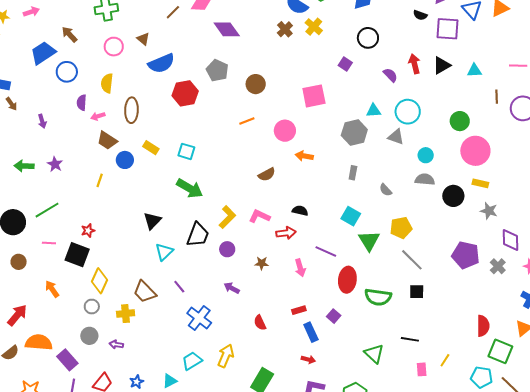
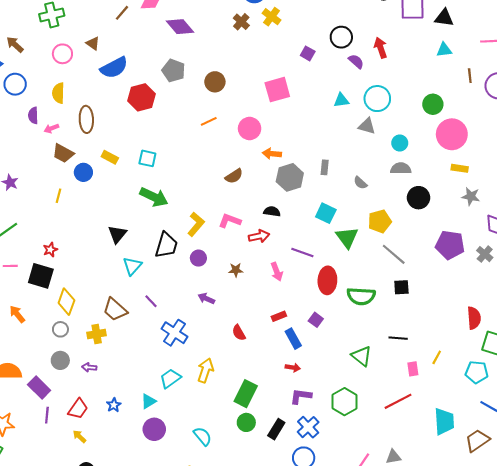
black circle: (368, 38) -> (341, 37), moved
black triangle: (442, 65) -> (444, 18), moved, turned 42
gray hexagon: (354, 132) -> (290, 177), moved
black circle: (453, 196) -> (419, 198), moved

